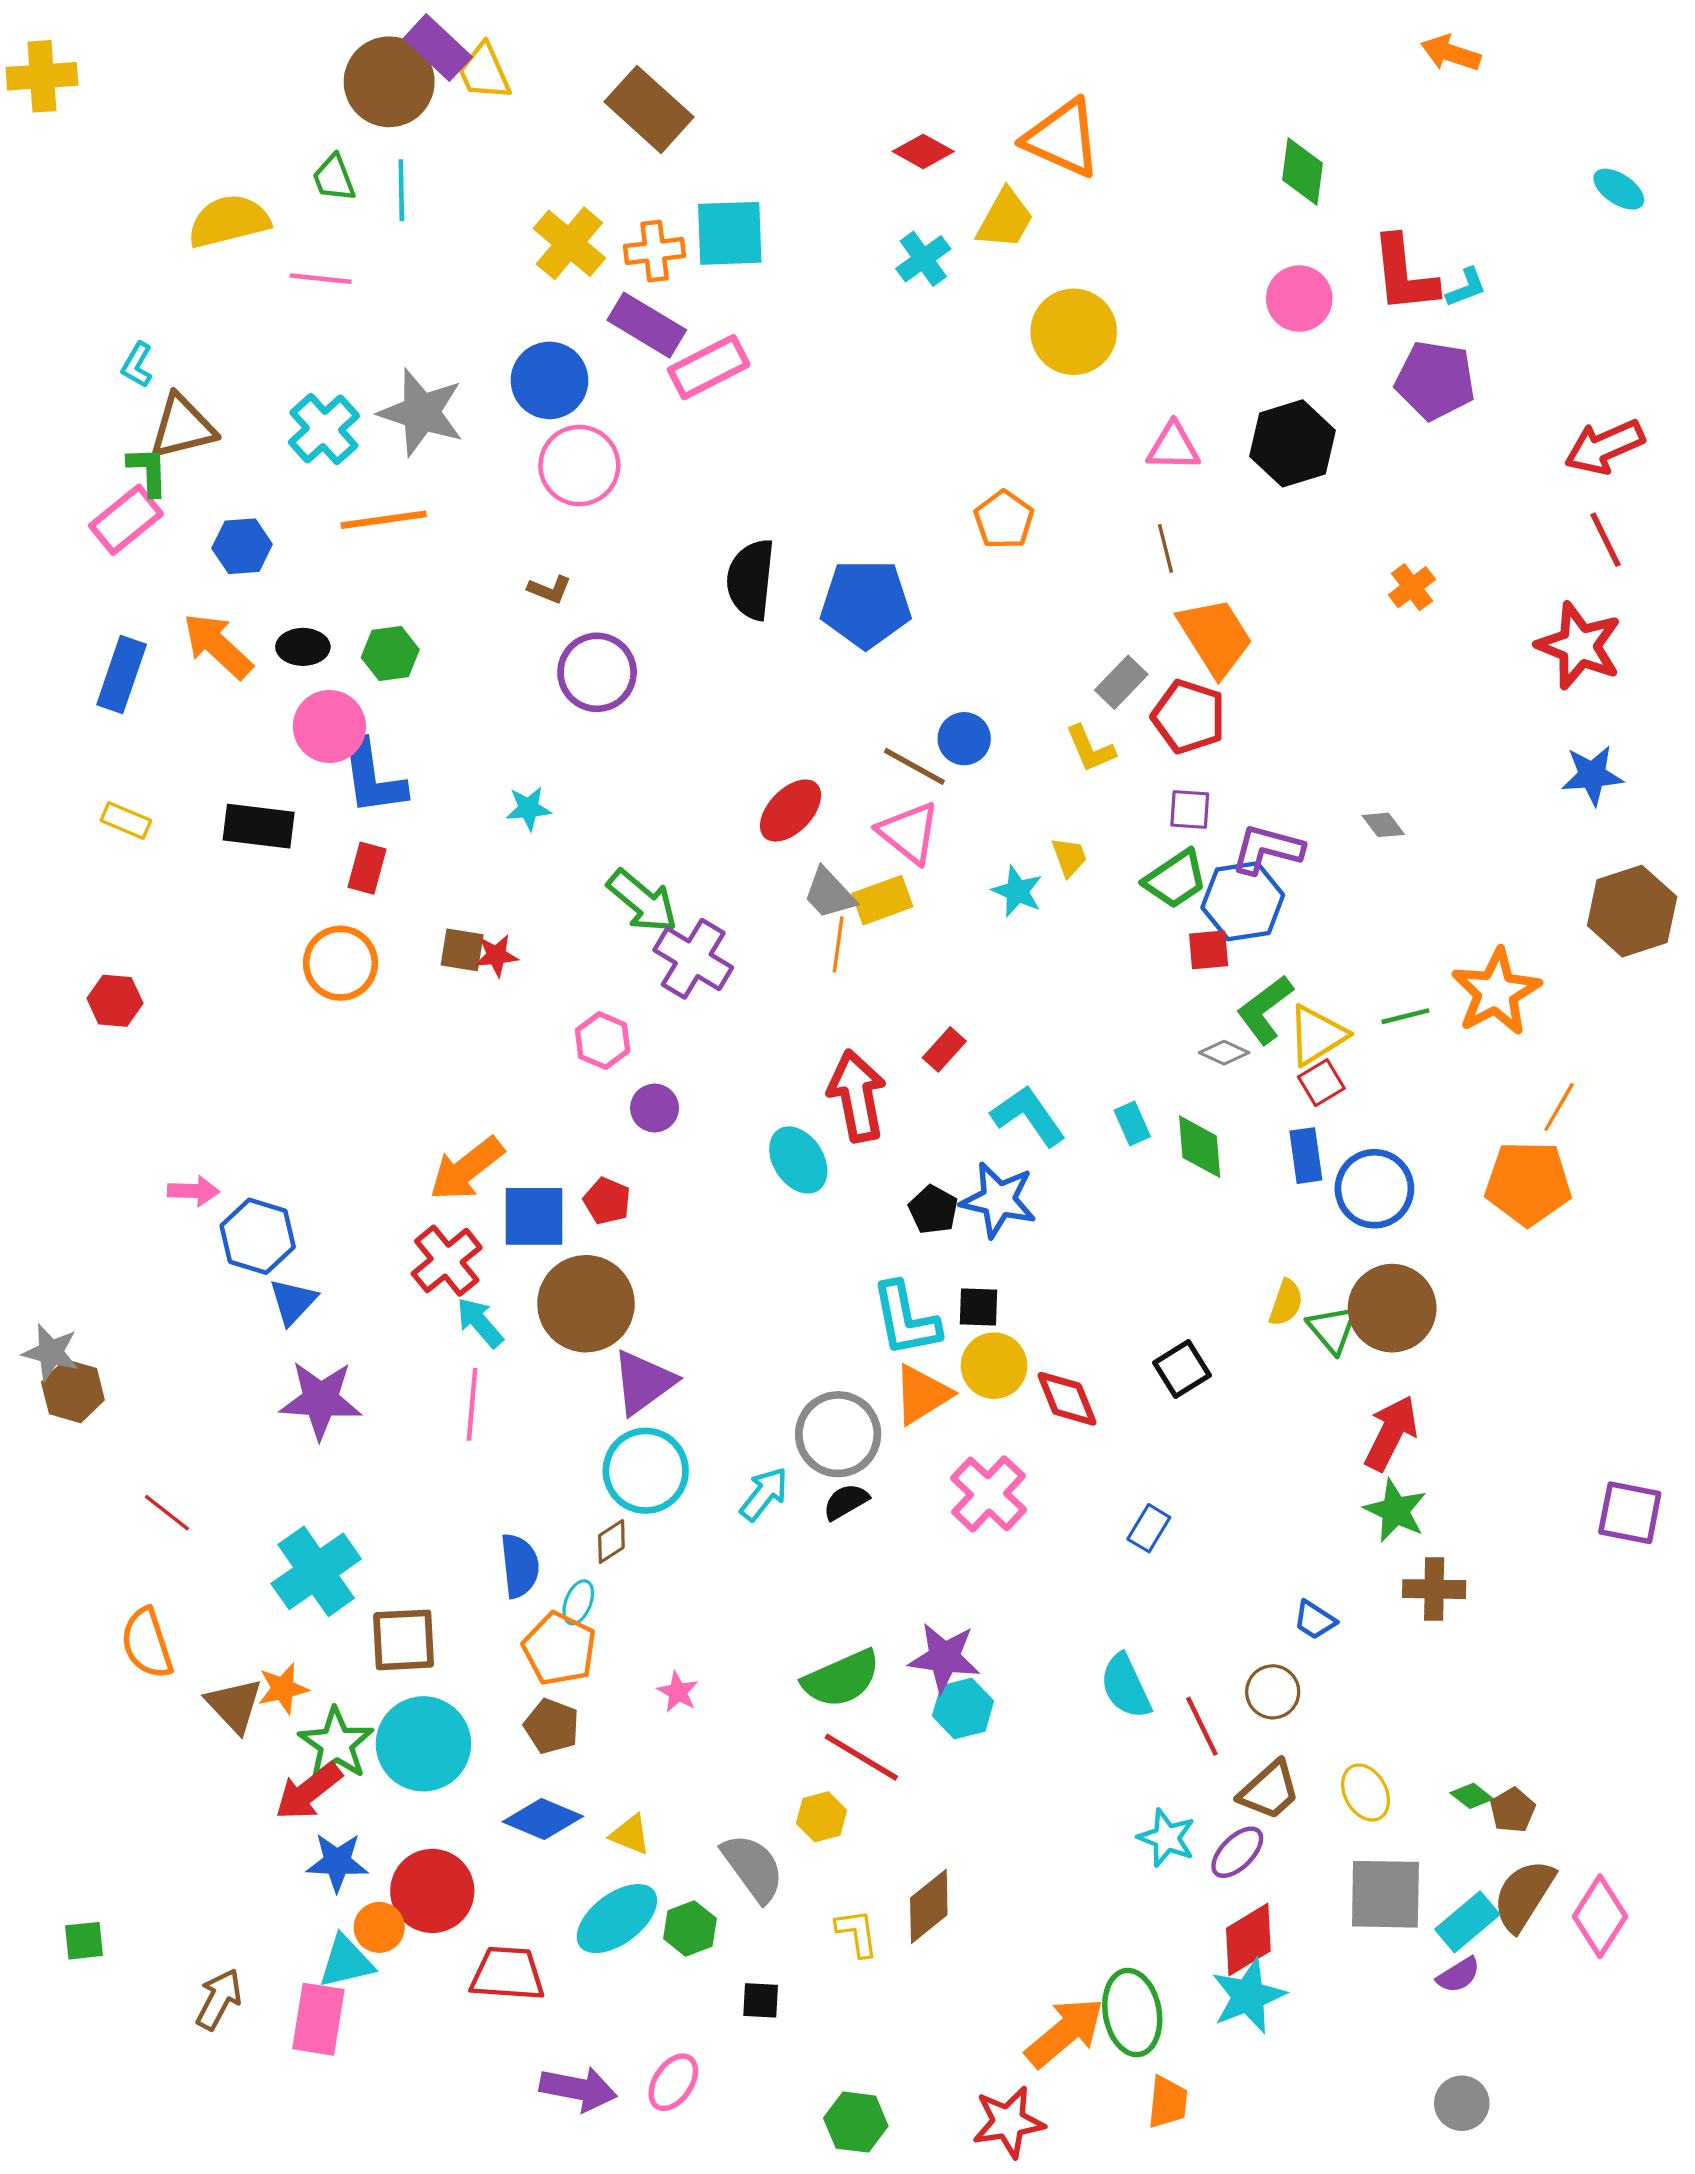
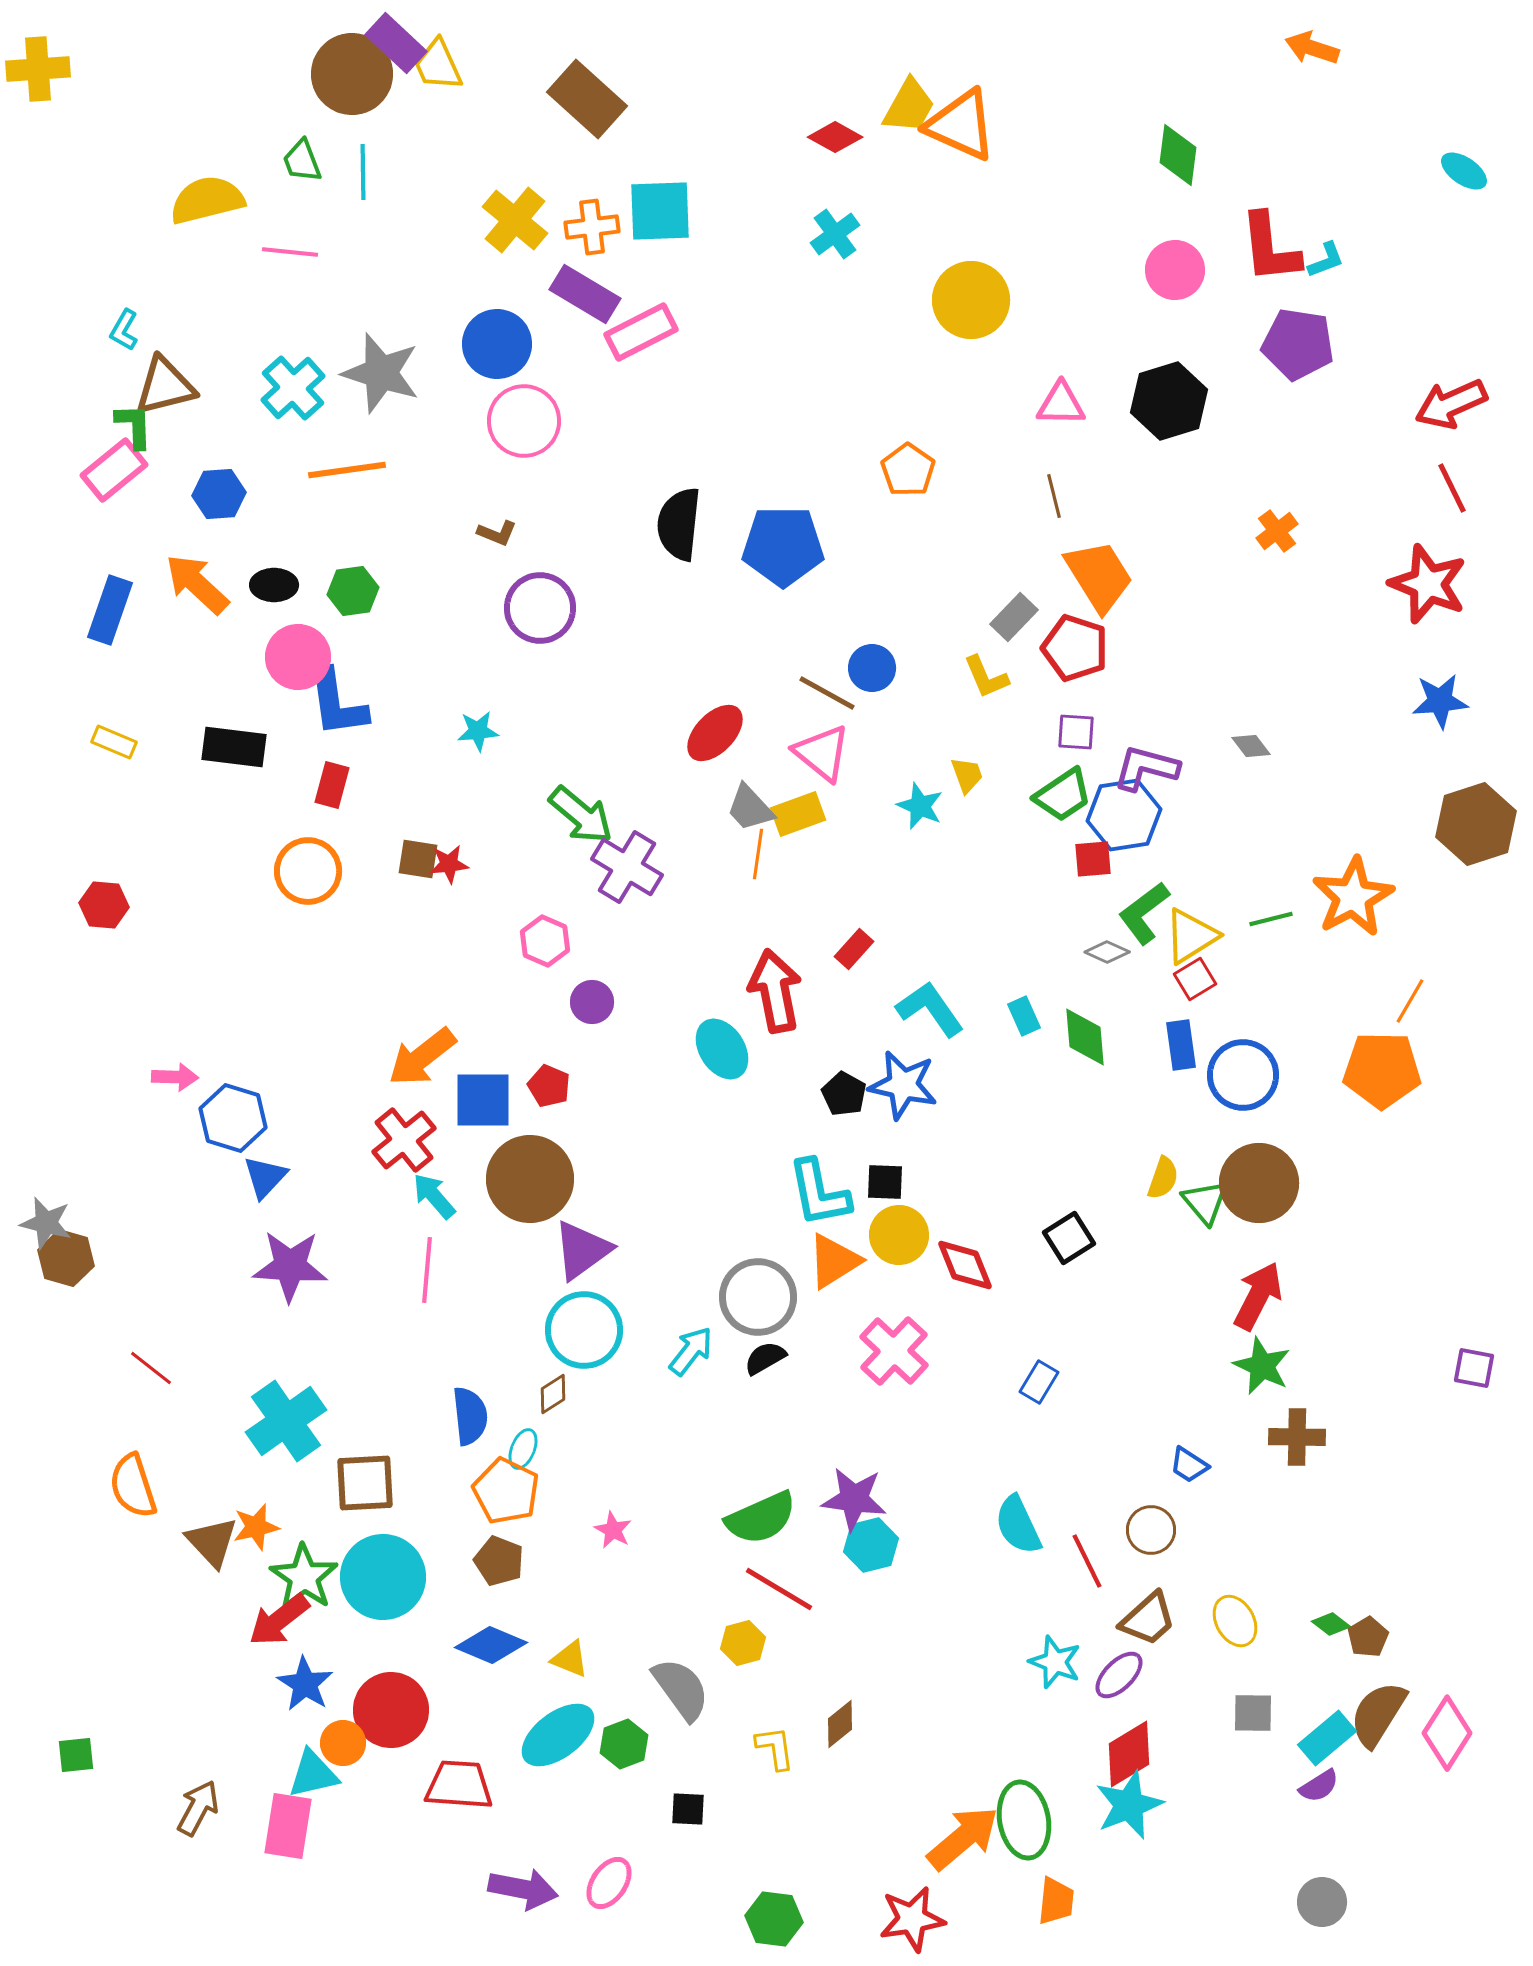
yellow trapezoid: (1005, 219) -> (909, 106), moved
purple square: (1630, 1513) -> (1474, 1368), size x0.7
blue star: (337, 1862) -> (305, 1684), turned 30
gray square: (1385, 1894) -> (1253, 1713), size x0.6
brown diamond: (929, 1906) -> (840, 1724), size x0.7

